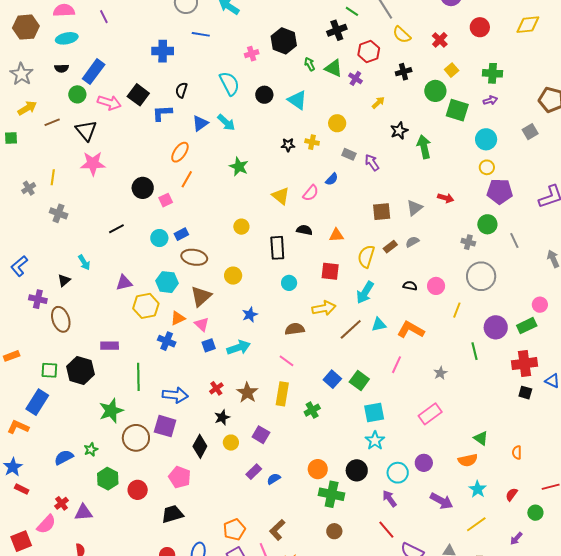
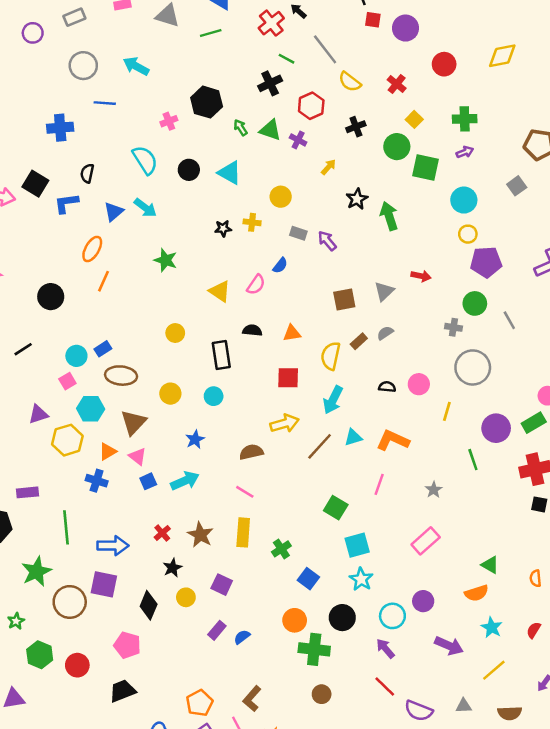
pink square: (166, 200) -> (67, 381), moved
cyan circle: (289, 283) -> (214, 396), moved
blue square: (332, 379) -> (308, 579), moved

